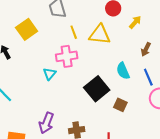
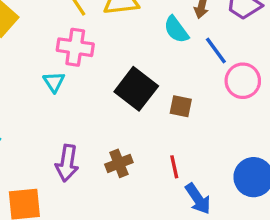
pink cross: (67, 56) -> (75, 47), turned 30
cyan semicircle: (123, 71) -> (176, 30), moved

